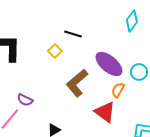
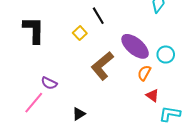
black line: (73, 34) -> (98, 16), turned 42
red triangle: (105, 112) -> (152, 95), moved, size x0.6

